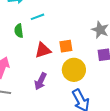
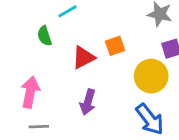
yellow circle: (74, 70) -> (151, 76), moved

